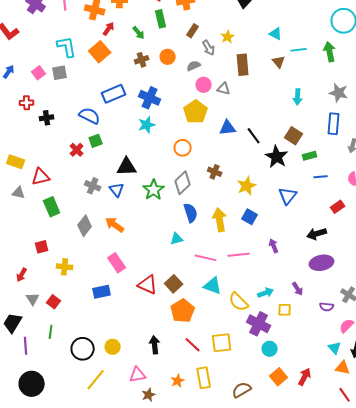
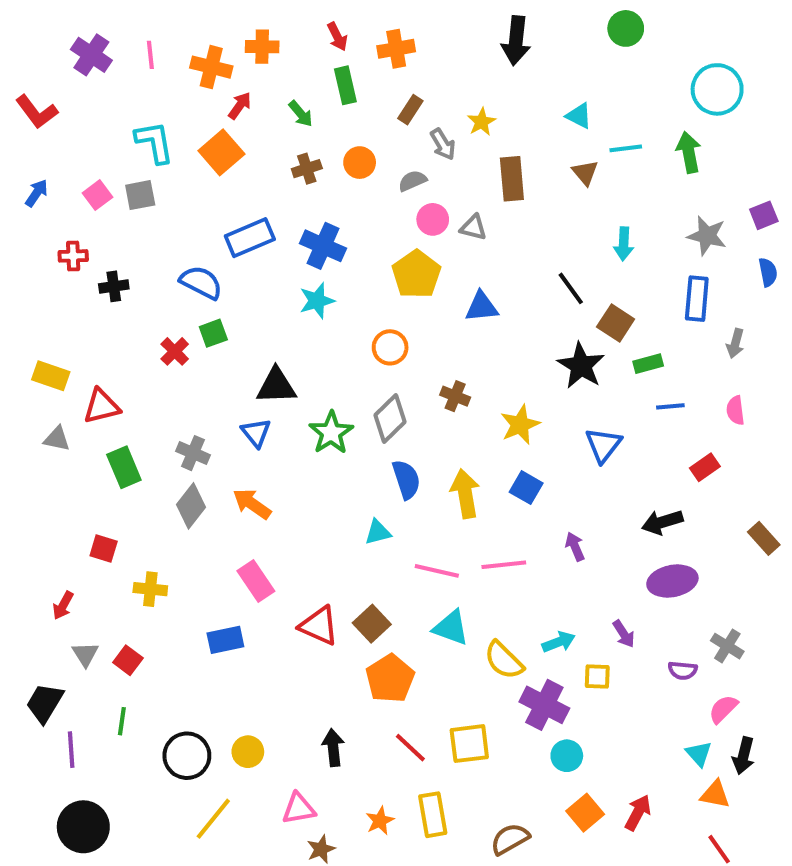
black line: (254, 136) -> (571, 288), moved
gray cross: (93, 186) -> (193, 453), moved
red square: (42, 247) -> (104, 549), turned 32

